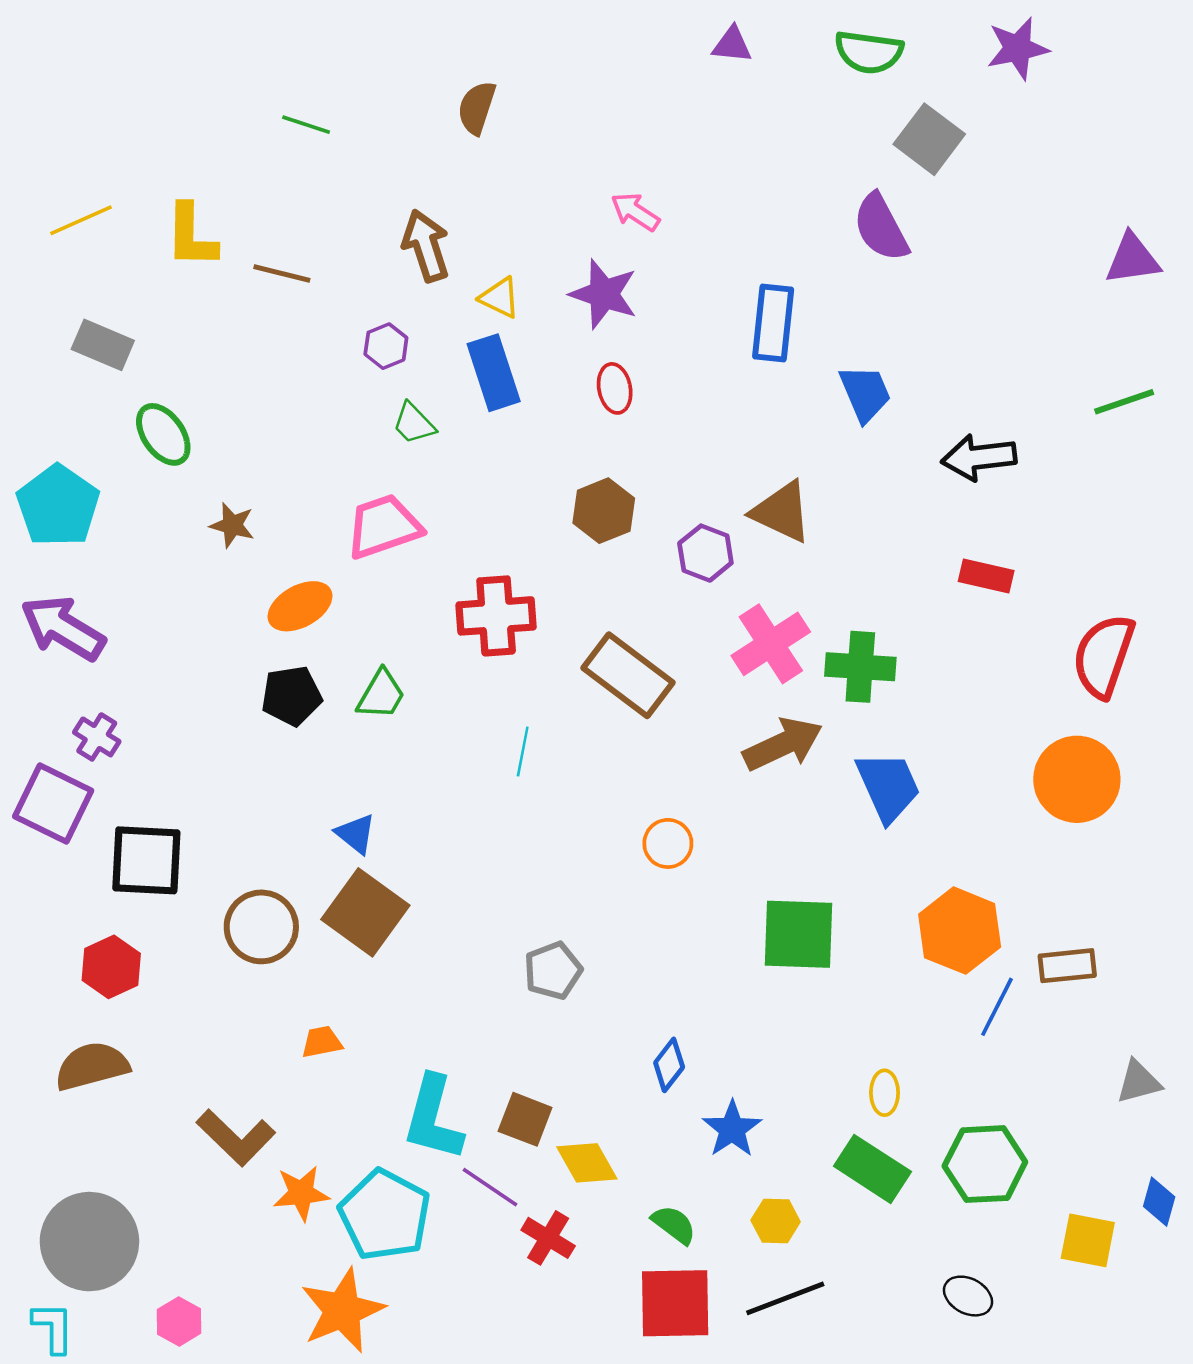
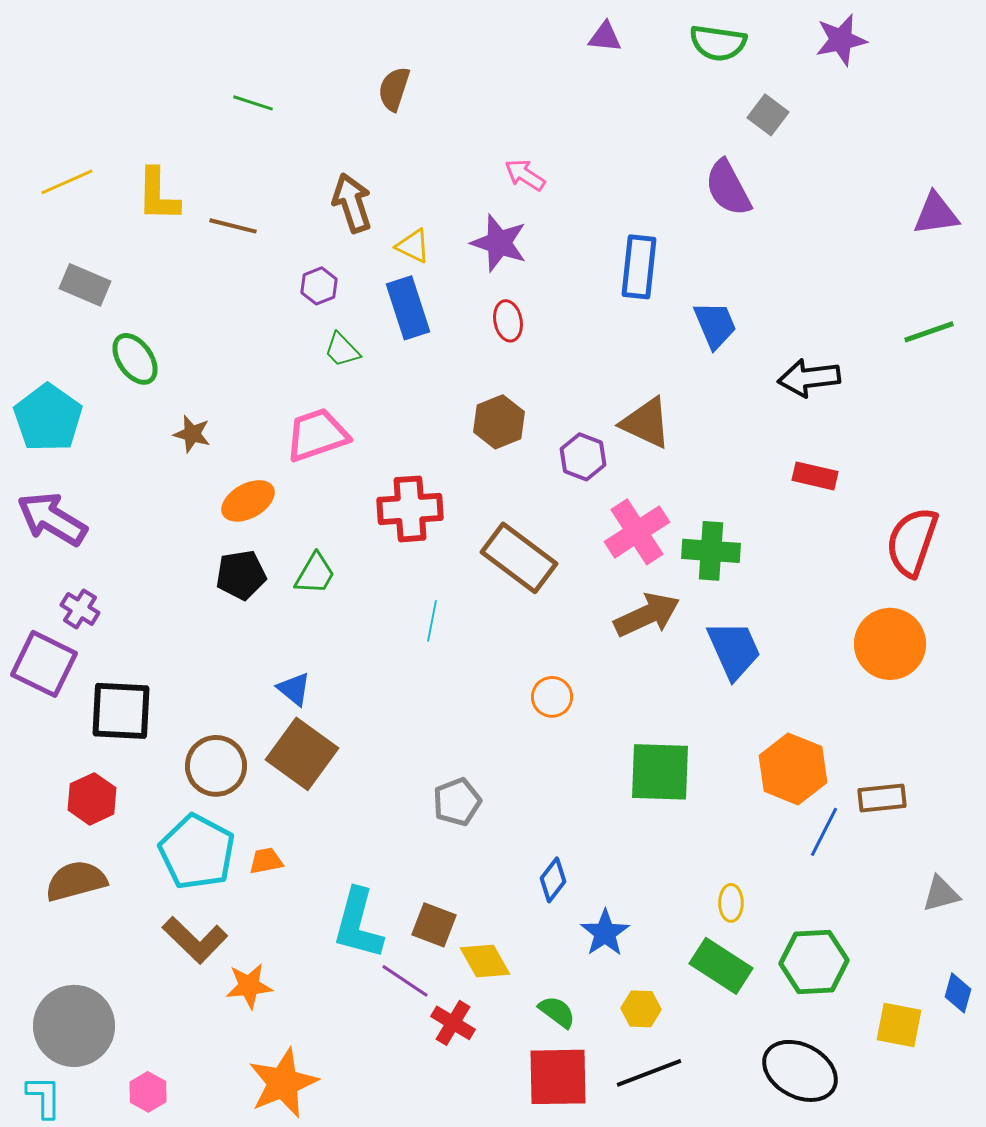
gray square: (929, 139) -> (768, 115), size x0.7
cyan pentagon: (385, 1215) -> (197, 852), moved
black ellipse: (968, 1296) -> (800, 1071), size x1.8

